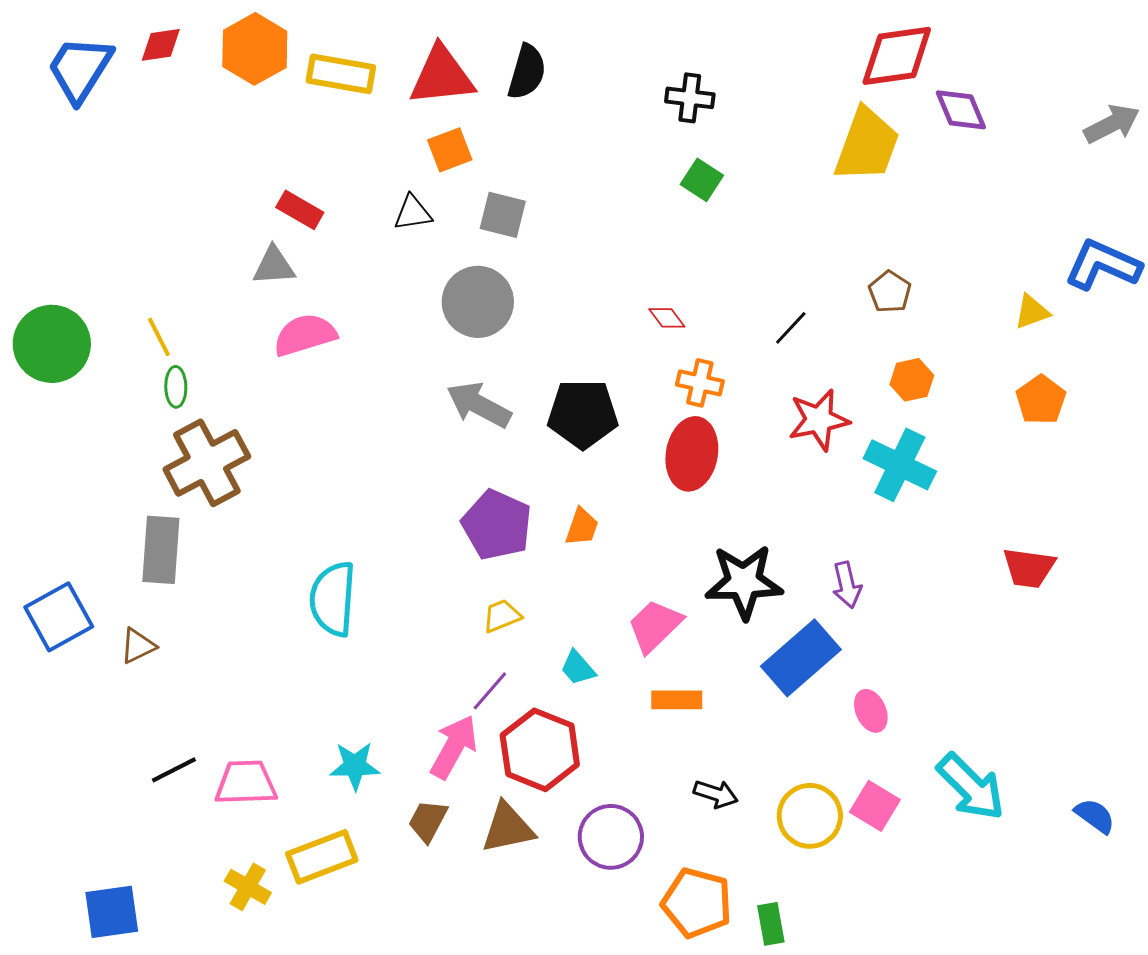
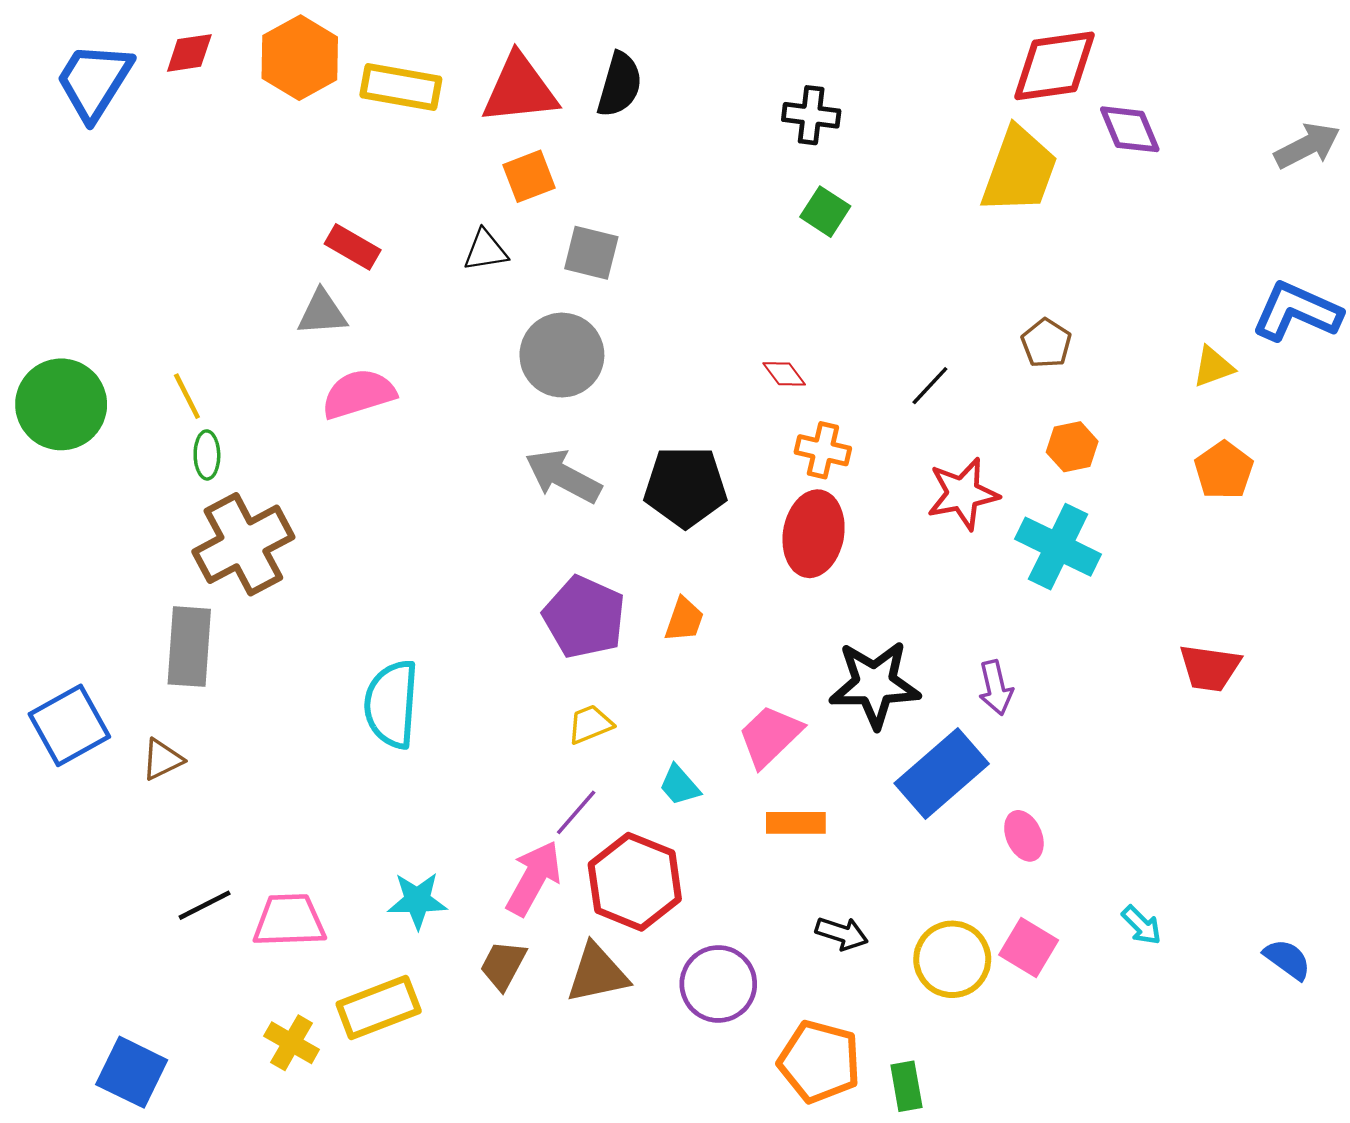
cyan arrow: (971, 787) -> (1142, 925), size x0.5
blue square: (112, 912) -> (132, 1072), turned 34

